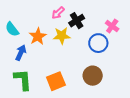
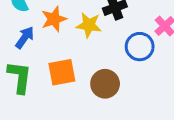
brown circle: (93, 76) -> (105, 84), moved
orange square: (56, 81) -> (62, 72), moved

